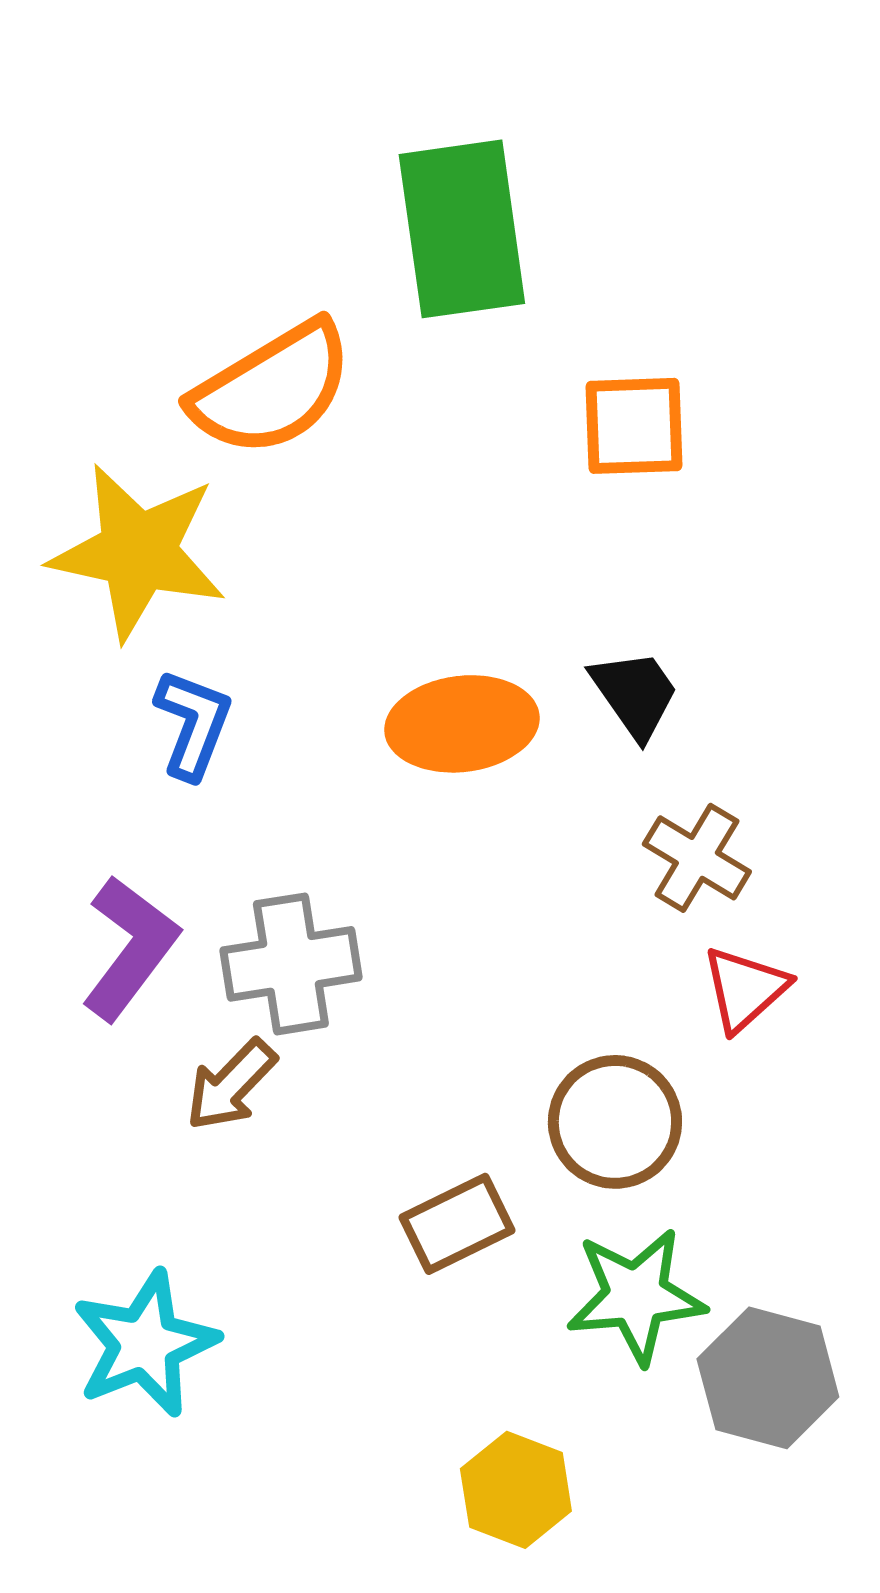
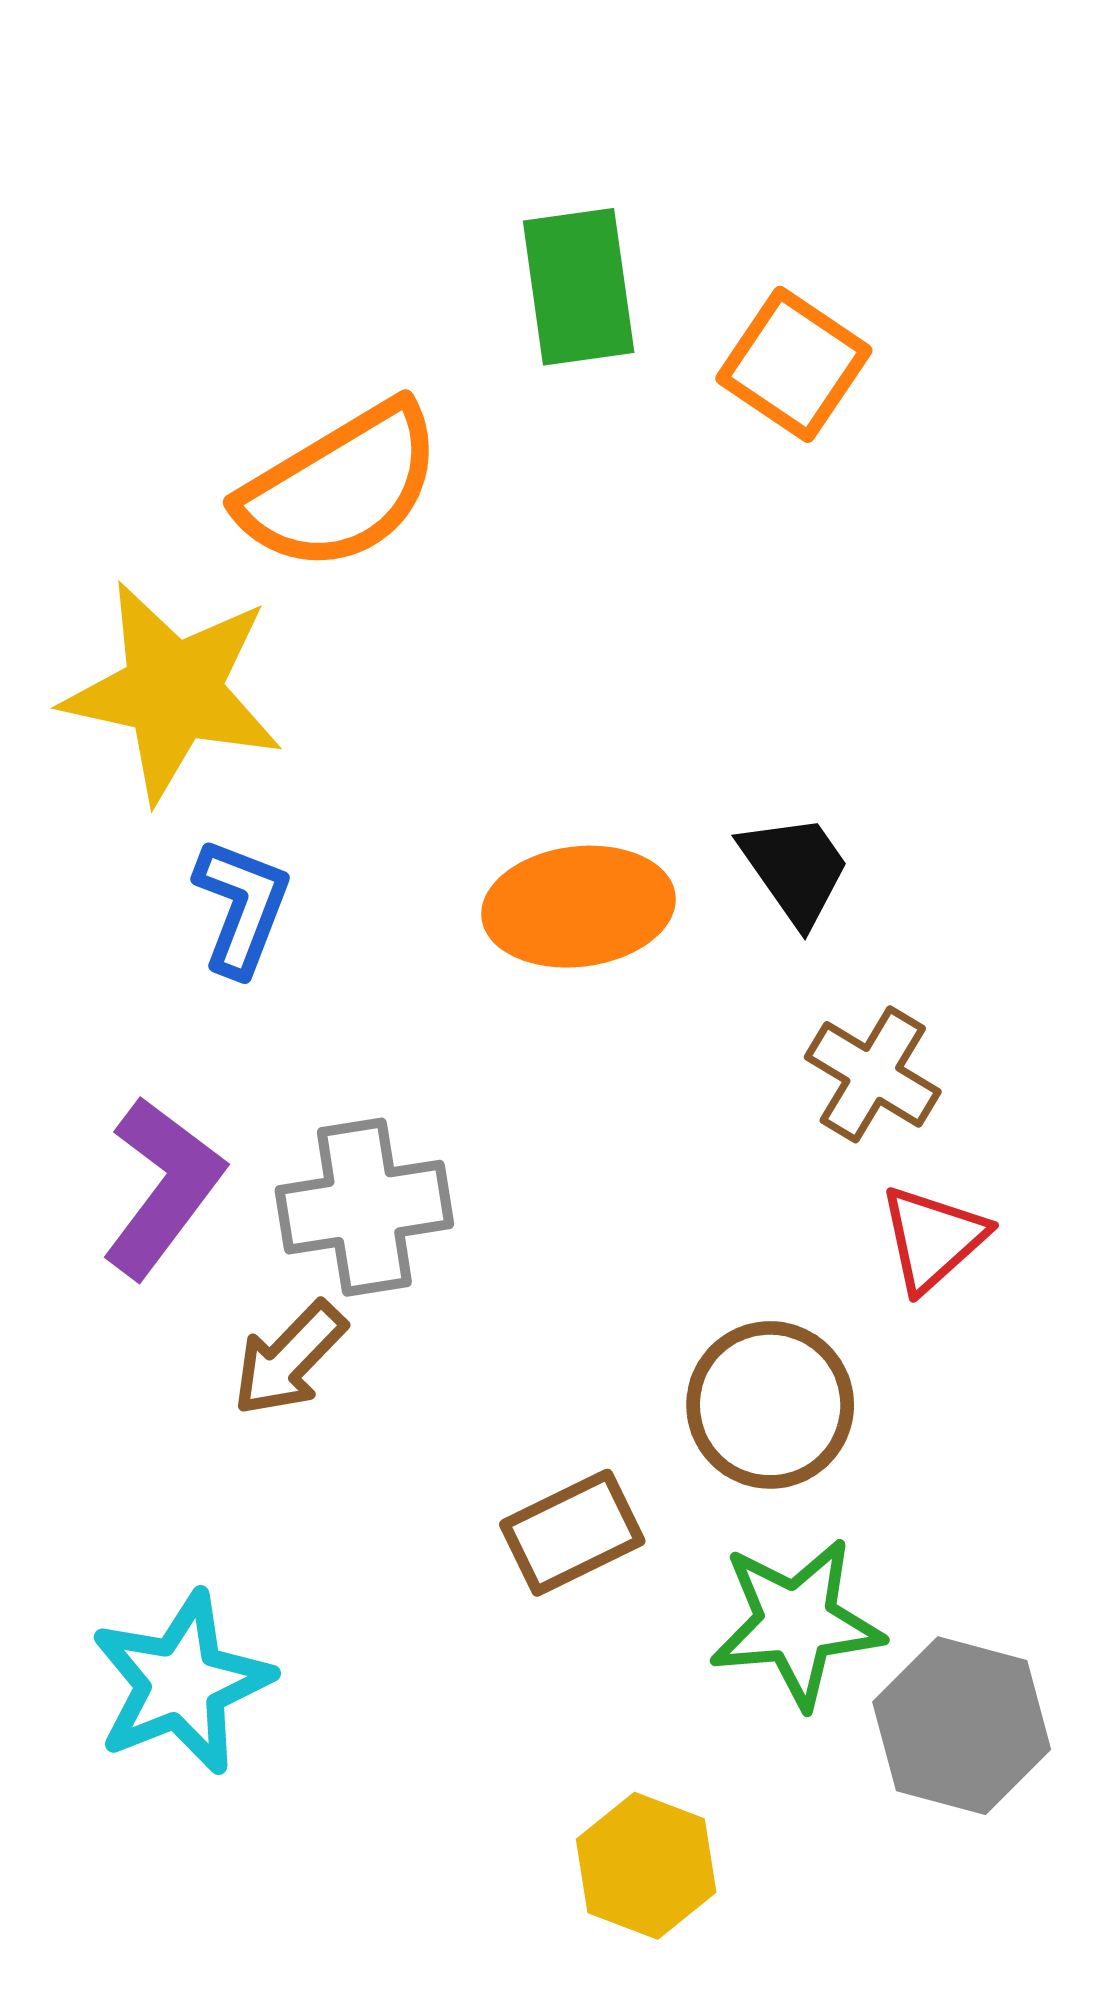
green rectangle: (462, 229) -> (579, 287), size x0.7
orange square: (634, 426) -> (794, 364), moved, turned 36

